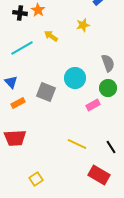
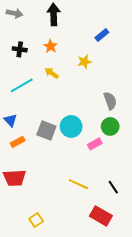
orange star: (38, 10) -> (51, 46), moved
cyan circle: (75, 78) -> (71, 126), moved

